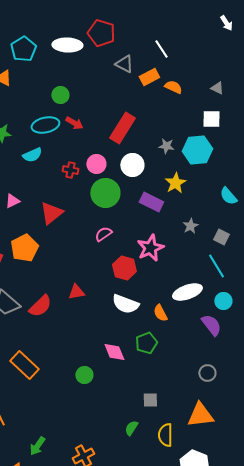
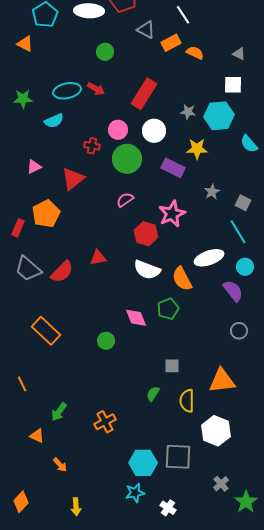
green circle: (60, 95) -> (105, 52), moved
red cross: (70, 170) -> (92, 146), moved
yellow star: (175, 183) -> (197, 149), turned 30
cyan semicircle: (228, 196) -> (249, 144), moved
orange semicircle: (160, 313) -> (182, 279), size x1.4
gray circle: (207, 373) -> (239, 331), moved

